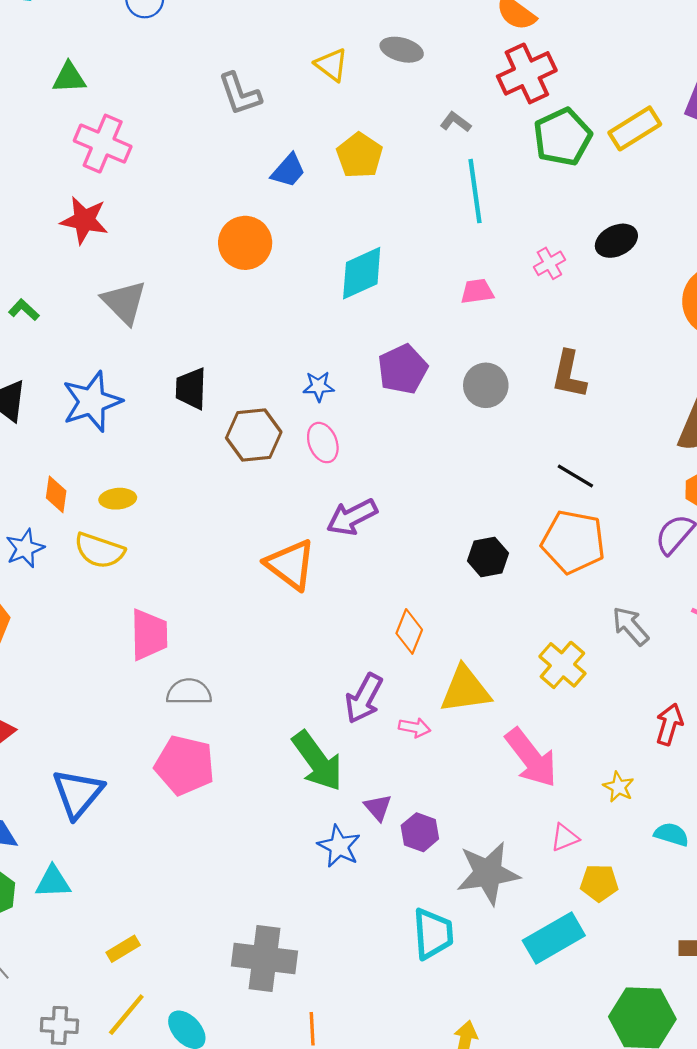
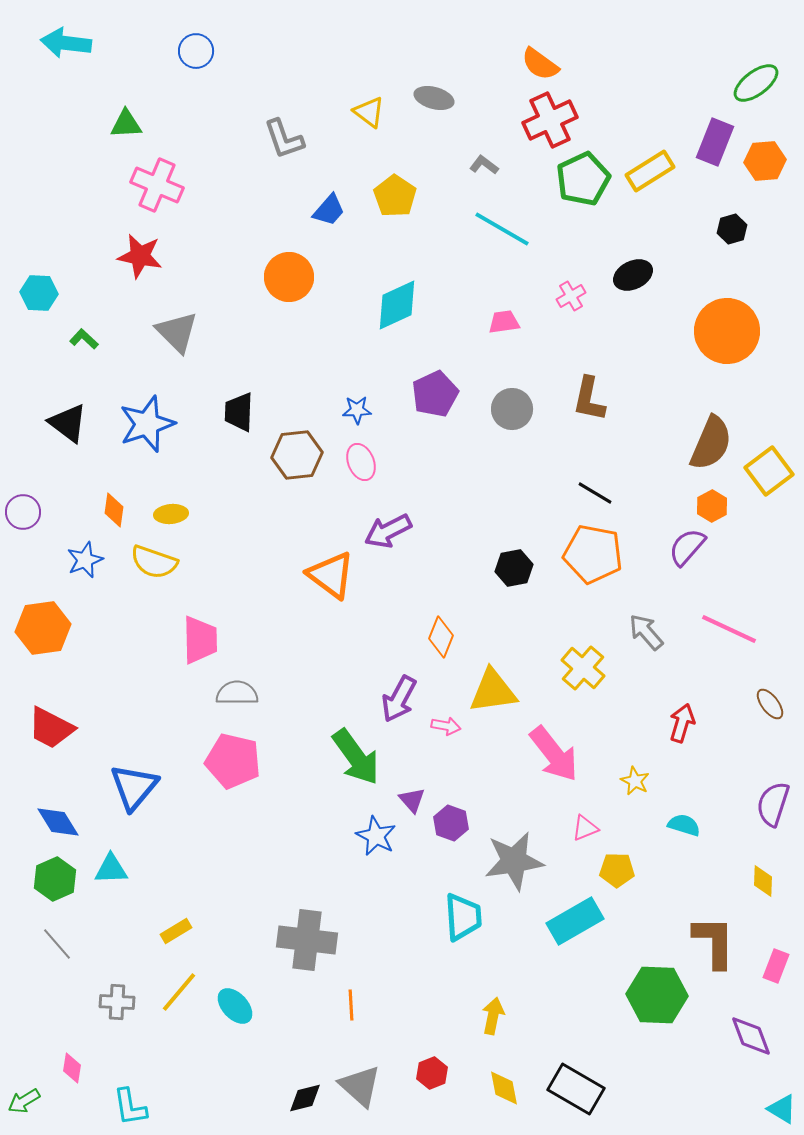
cyan line: (475, 191) -> (502, 229), turned -52

